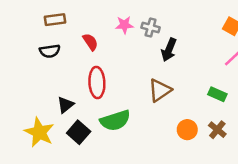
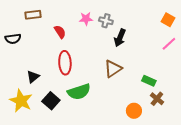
black semicircle: (50, 51) -> (13, 39), moved
green rectangle: (217, 94) -> (149, 81), moved
black triangle: (65, 105) -> (33, 77), moved
orange circle: (187, 130) -> (134, 111), moved

